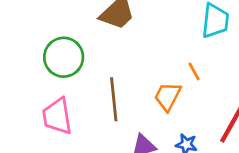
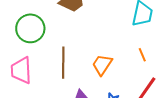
orange line: (194, 71) -> (142, 55), moved

